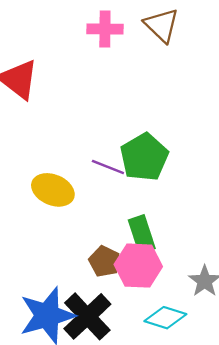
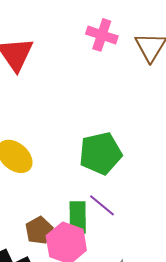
purple line: (108, 167) -> (102, 205), moved

